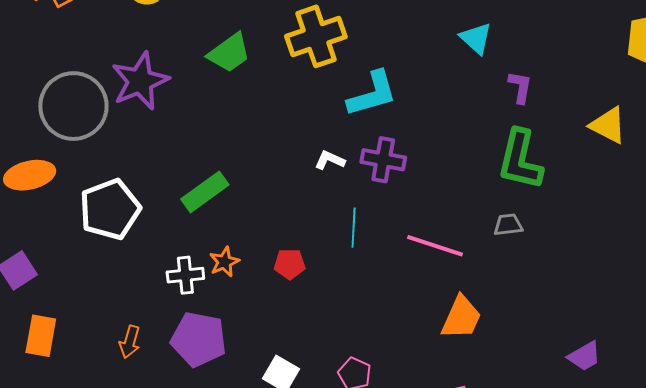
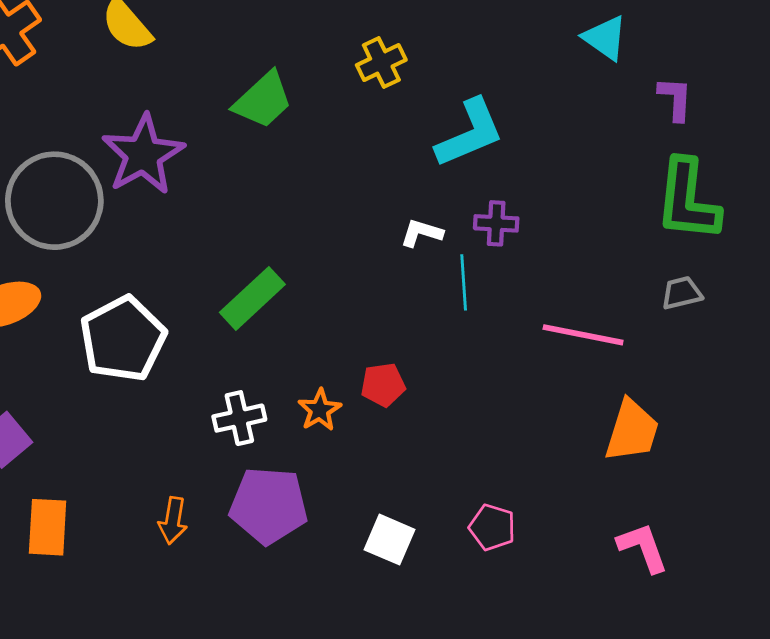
yellow cross: (316, 36) -> (381, 62), size x0.6
purple cross: (383, 160) -> (496, 223), size x0.7
cyan line: (354, 228) -> (464, 282), moved
orange star: (224, 262) -> (320, 410), moved

